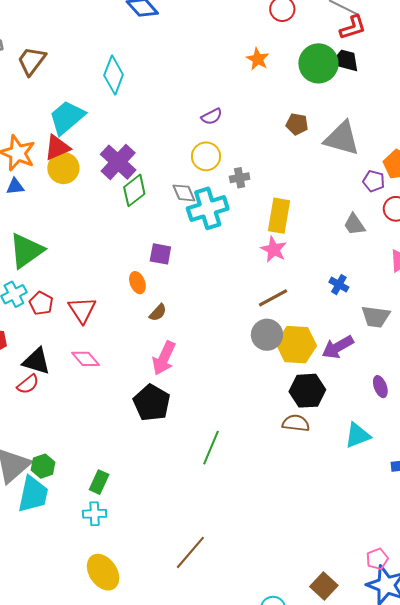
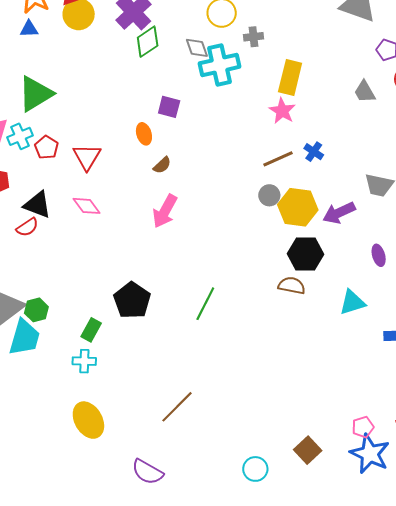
blue cross: (339, 285) -> (314, 152), moved
gray circle: (267, 335) -> (269, 195), size x0.7
black pentagon: (152, 403) -> (132, 300), moved

